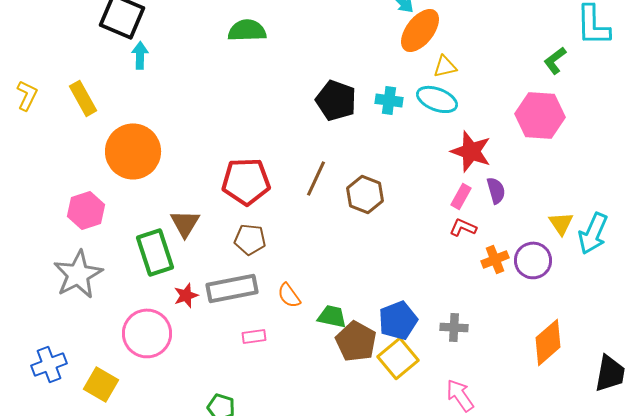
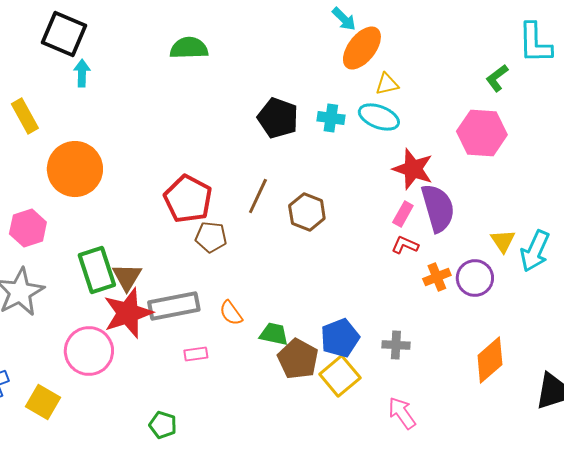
red pentagon: (246, 181) -> (188, 199), turned 30
purple semicircle: (496, 190) -> (438, 208), size x1.8
brown triangle: (185, 223) -> (127, 277), moved
brown pentagon: (250, 239) -> (211, 237), moved
red star: (186, 295) -> (128, 313), size x2.0

